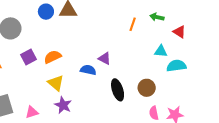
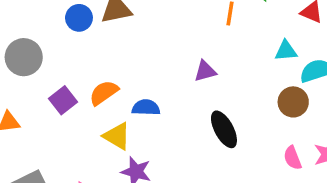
purple triangle: (105, 58) -> (205, 71), moved, turned -32
blue semicircle: (88, 70) -> (146, 108), moved
brown circle: (147, 88) -> (293, 102), moved

